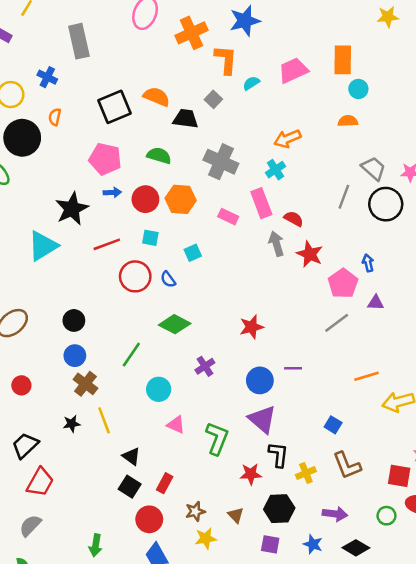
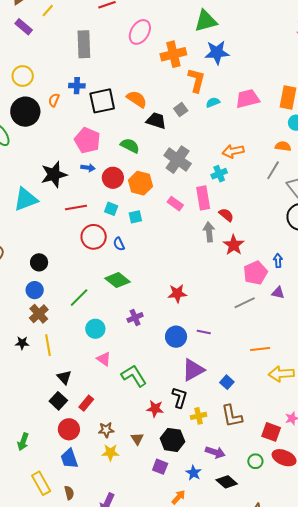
blue cross: (47, 77) -> (77, 86), moved, turned -35
gray line: (344, 197) -> (273, 170), moved
cyan square: (193, 253) -> (135, 217), moved
purple triangle: (262, 419) -> (193, 370), moved, turned 40
green L-shape: (217, 438) -> (134, 376), turned -64

